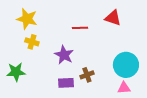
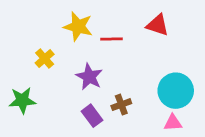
yellow star: (27, 19) -> (78, 26), moved
yellow cross: (32, 42) -> (45, 59), turned 32
purple rectangle: (66, 83) -> (92, 116), turned 56

